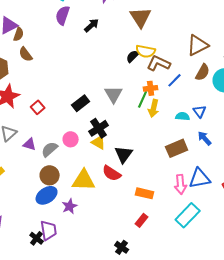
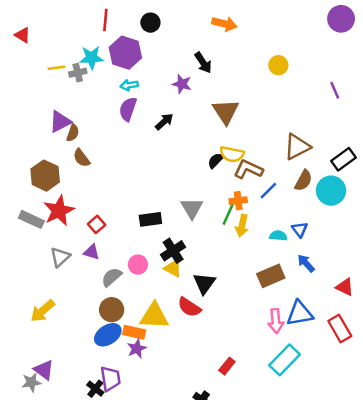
black rectangle: (81, 103) -> (150, 219), turned 30
purple triangle: (30, 144) -> (92, 252), moved
orange rectangle: (145, 193) -> (134, 332), moved

